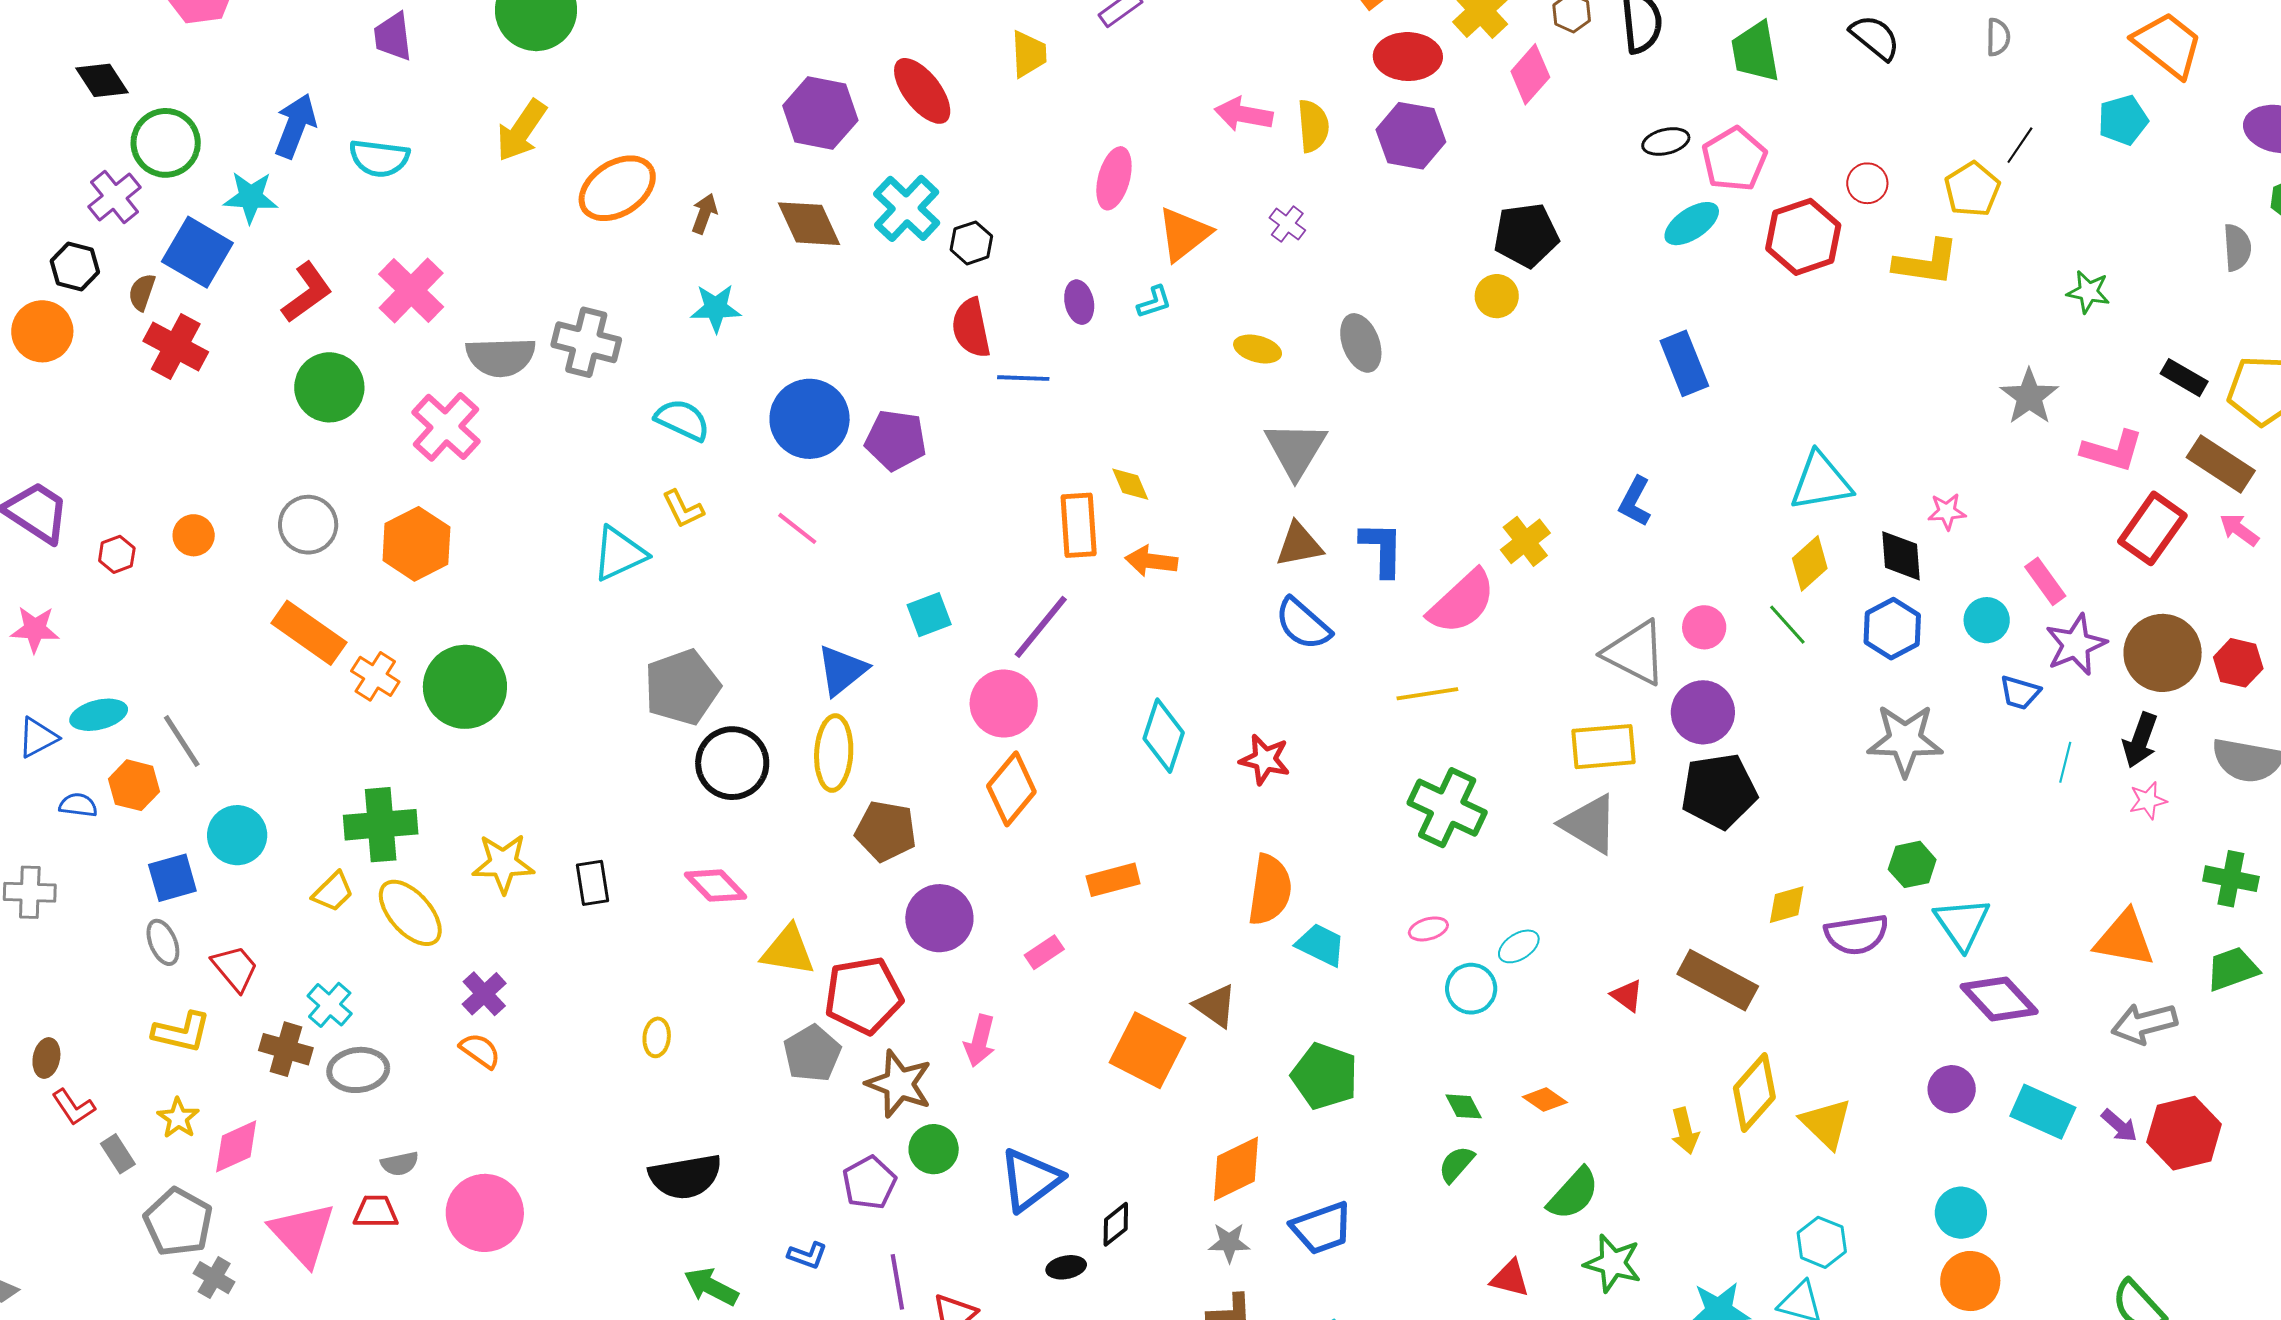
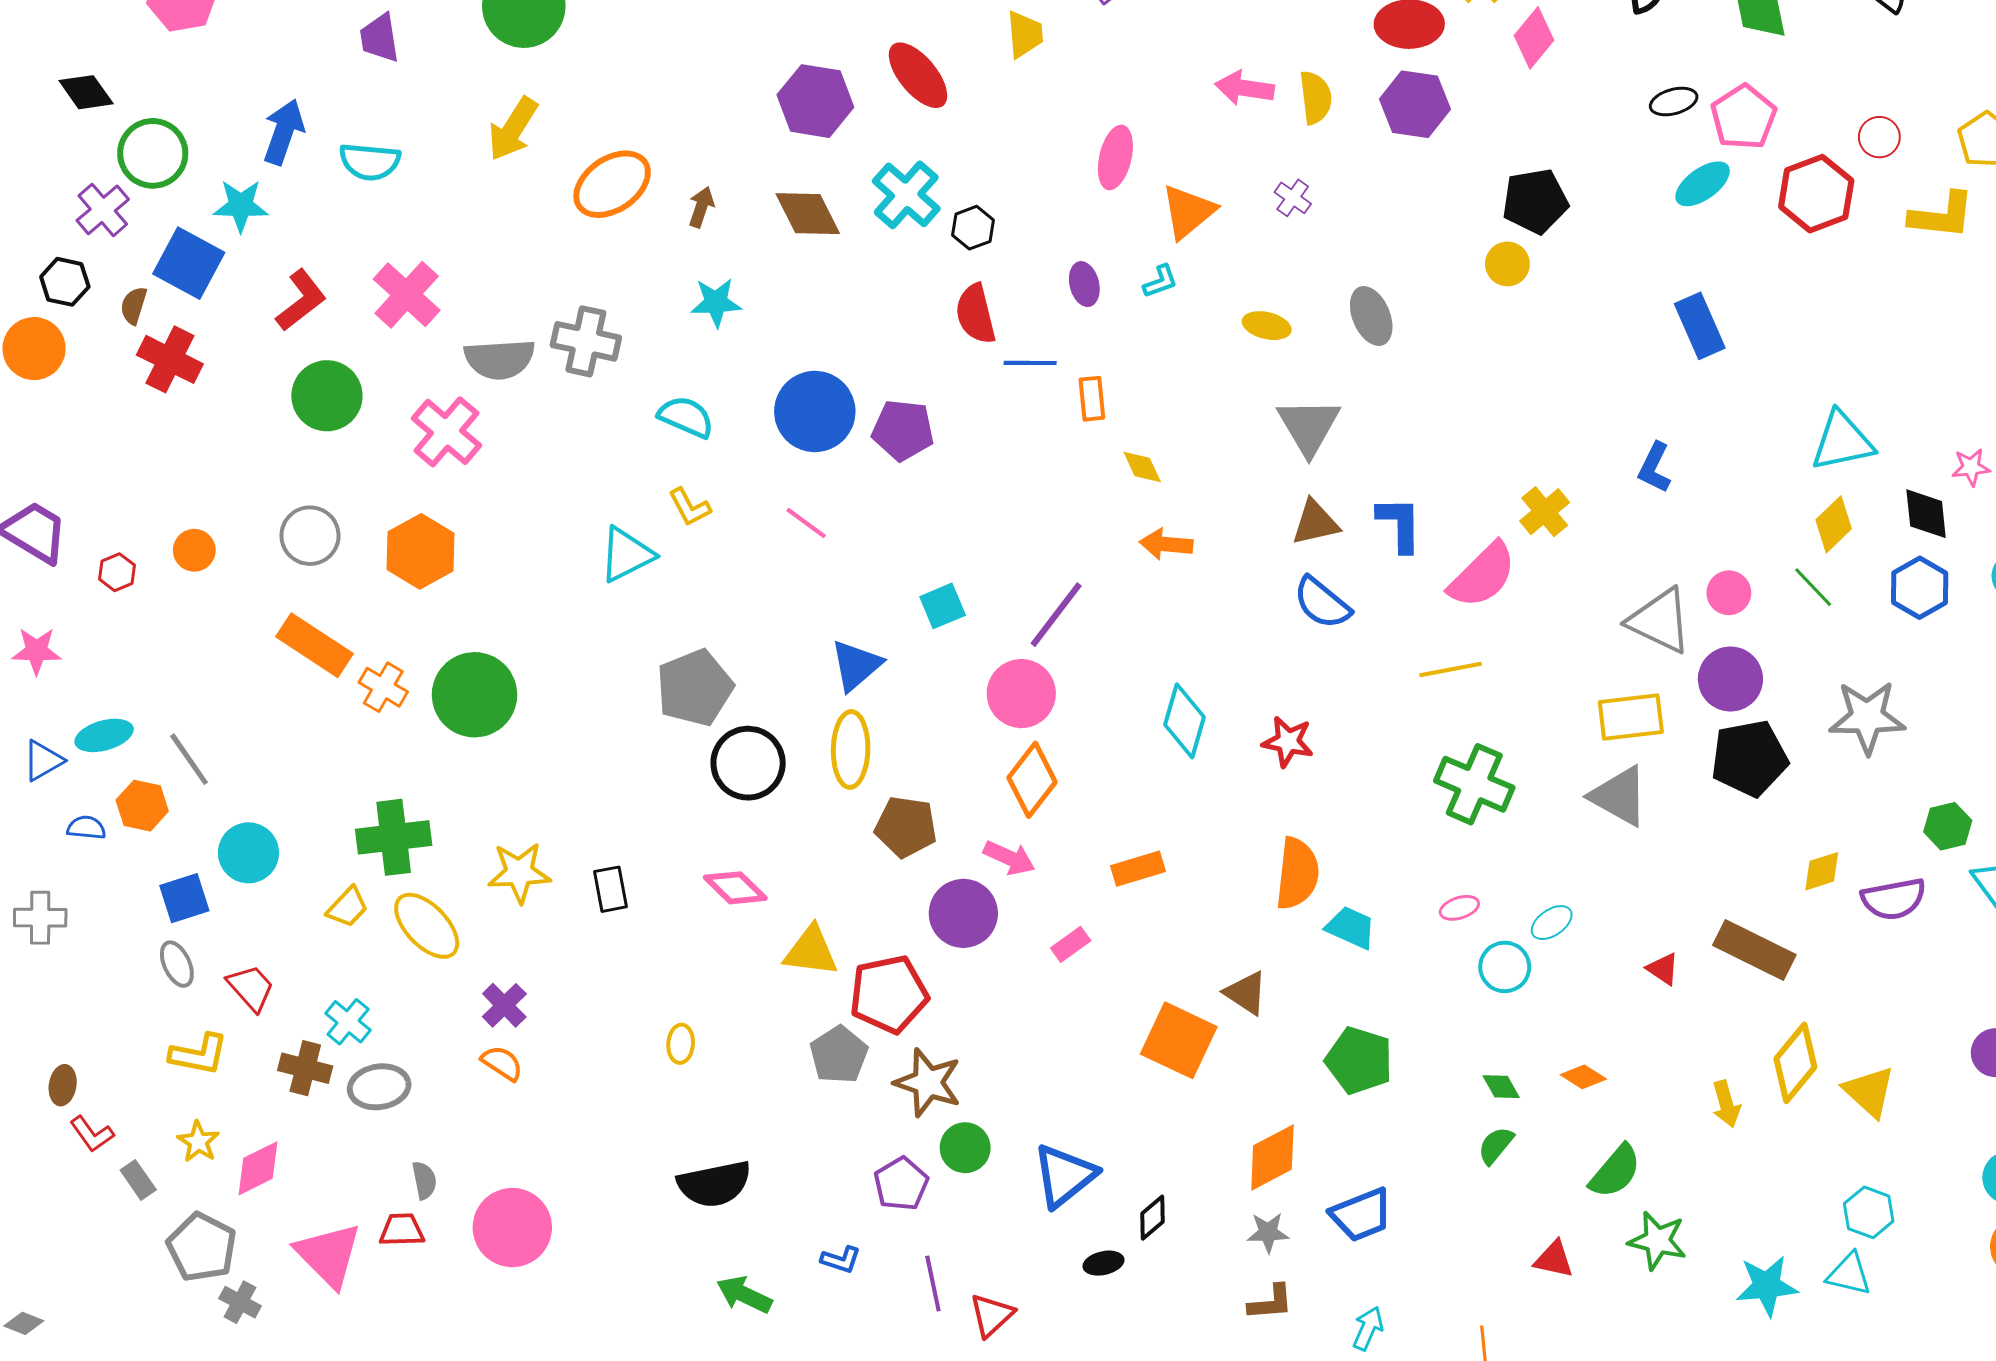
orange rectangle: (1079, 525) -> (1092, 399), moved, size x0.7
gray star: (1905, 740) -> (1867, 717), moved
pink arrow: (980, 1041) -> (1009, 858), moved, turned -78
gray semicircle: (400, 1164) -> (424, 1180), turned -87

